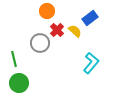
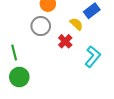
red cross: (57, 30) -> (65, 41), moved
gray circle: (40, 43) -> (41, 26), moved

